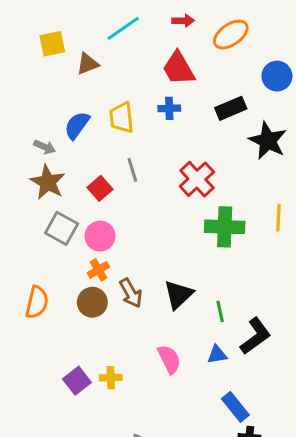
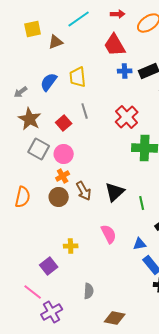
blue cross: (169, 108) -> (125, 71), moved
gray arrow: (45, 147) -> (21, 92), moved, turned 120
blue triangle: (217, 355) -> (140, 244), moved
purple square: (77, 381) -> (49, 266), moved

